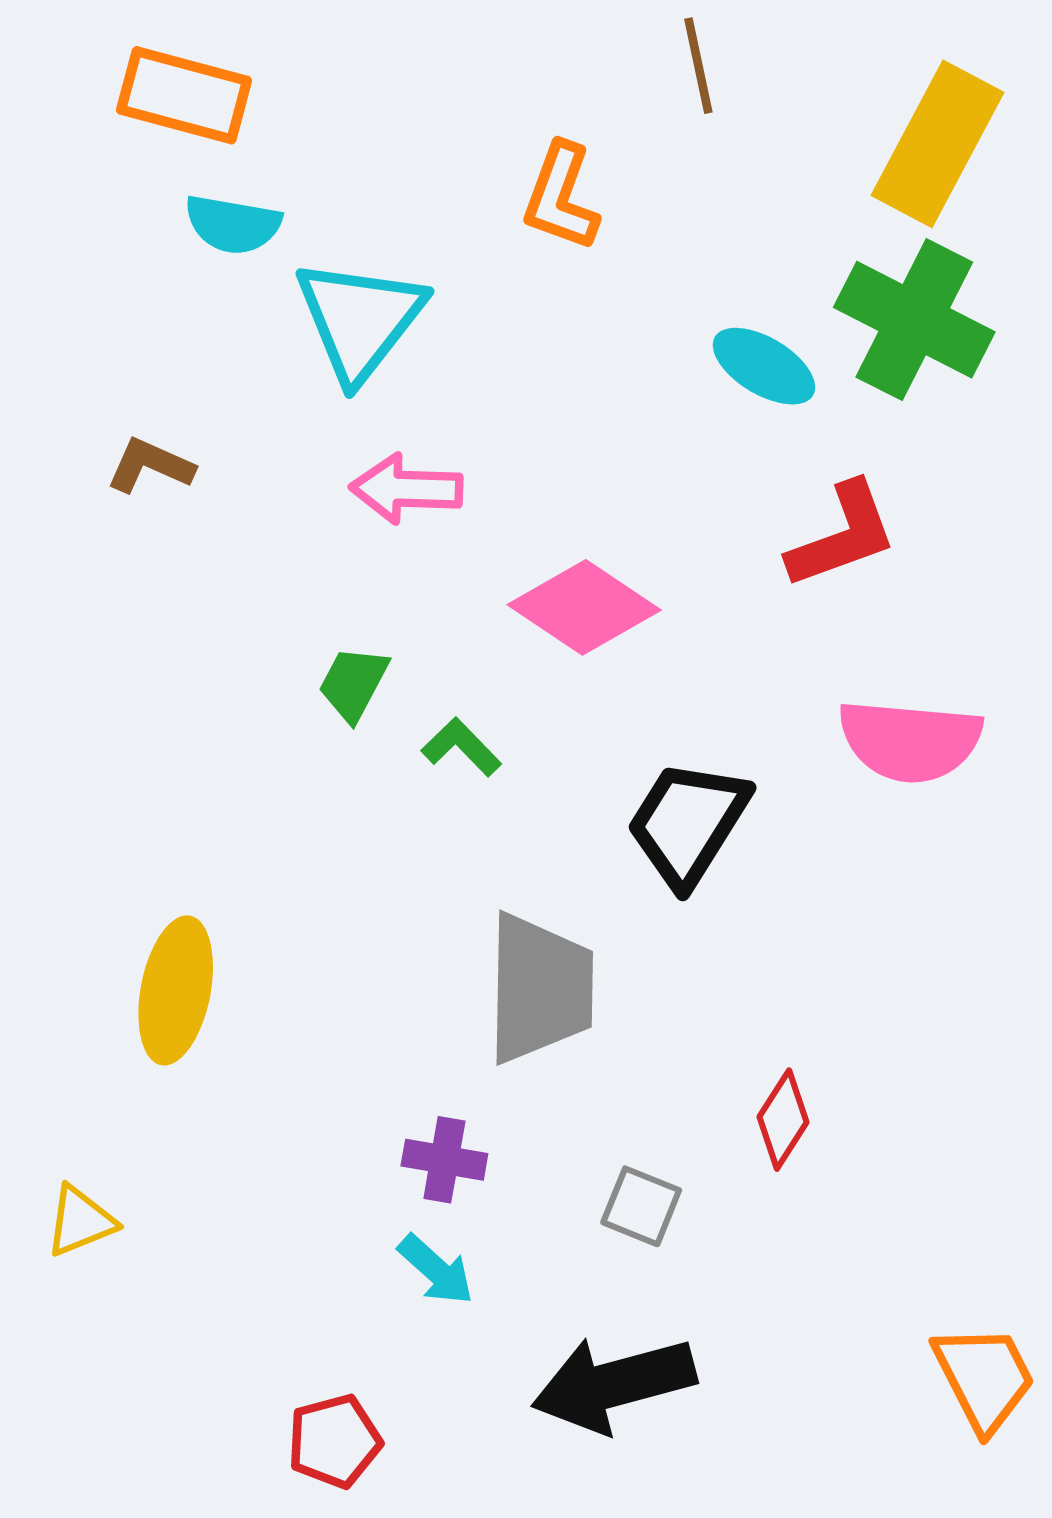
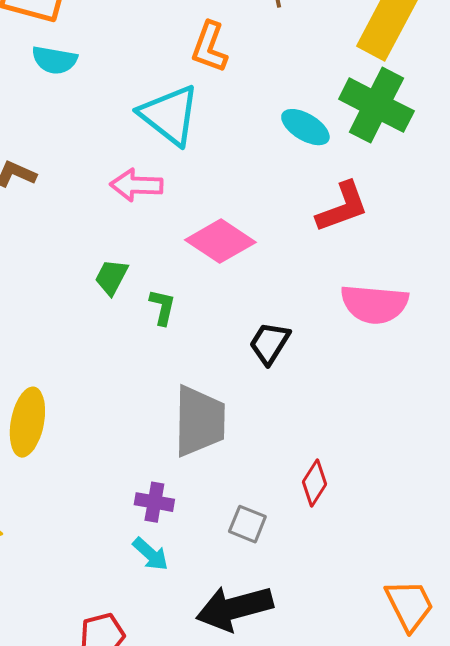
cyan triangle: (360, 320) -> (169, 115), moved, turned -30
green L-shape: (461, 747) -> (162, 307), turned 57
black trapezoid: (688, 823) -> (269, 343), size x0.7

